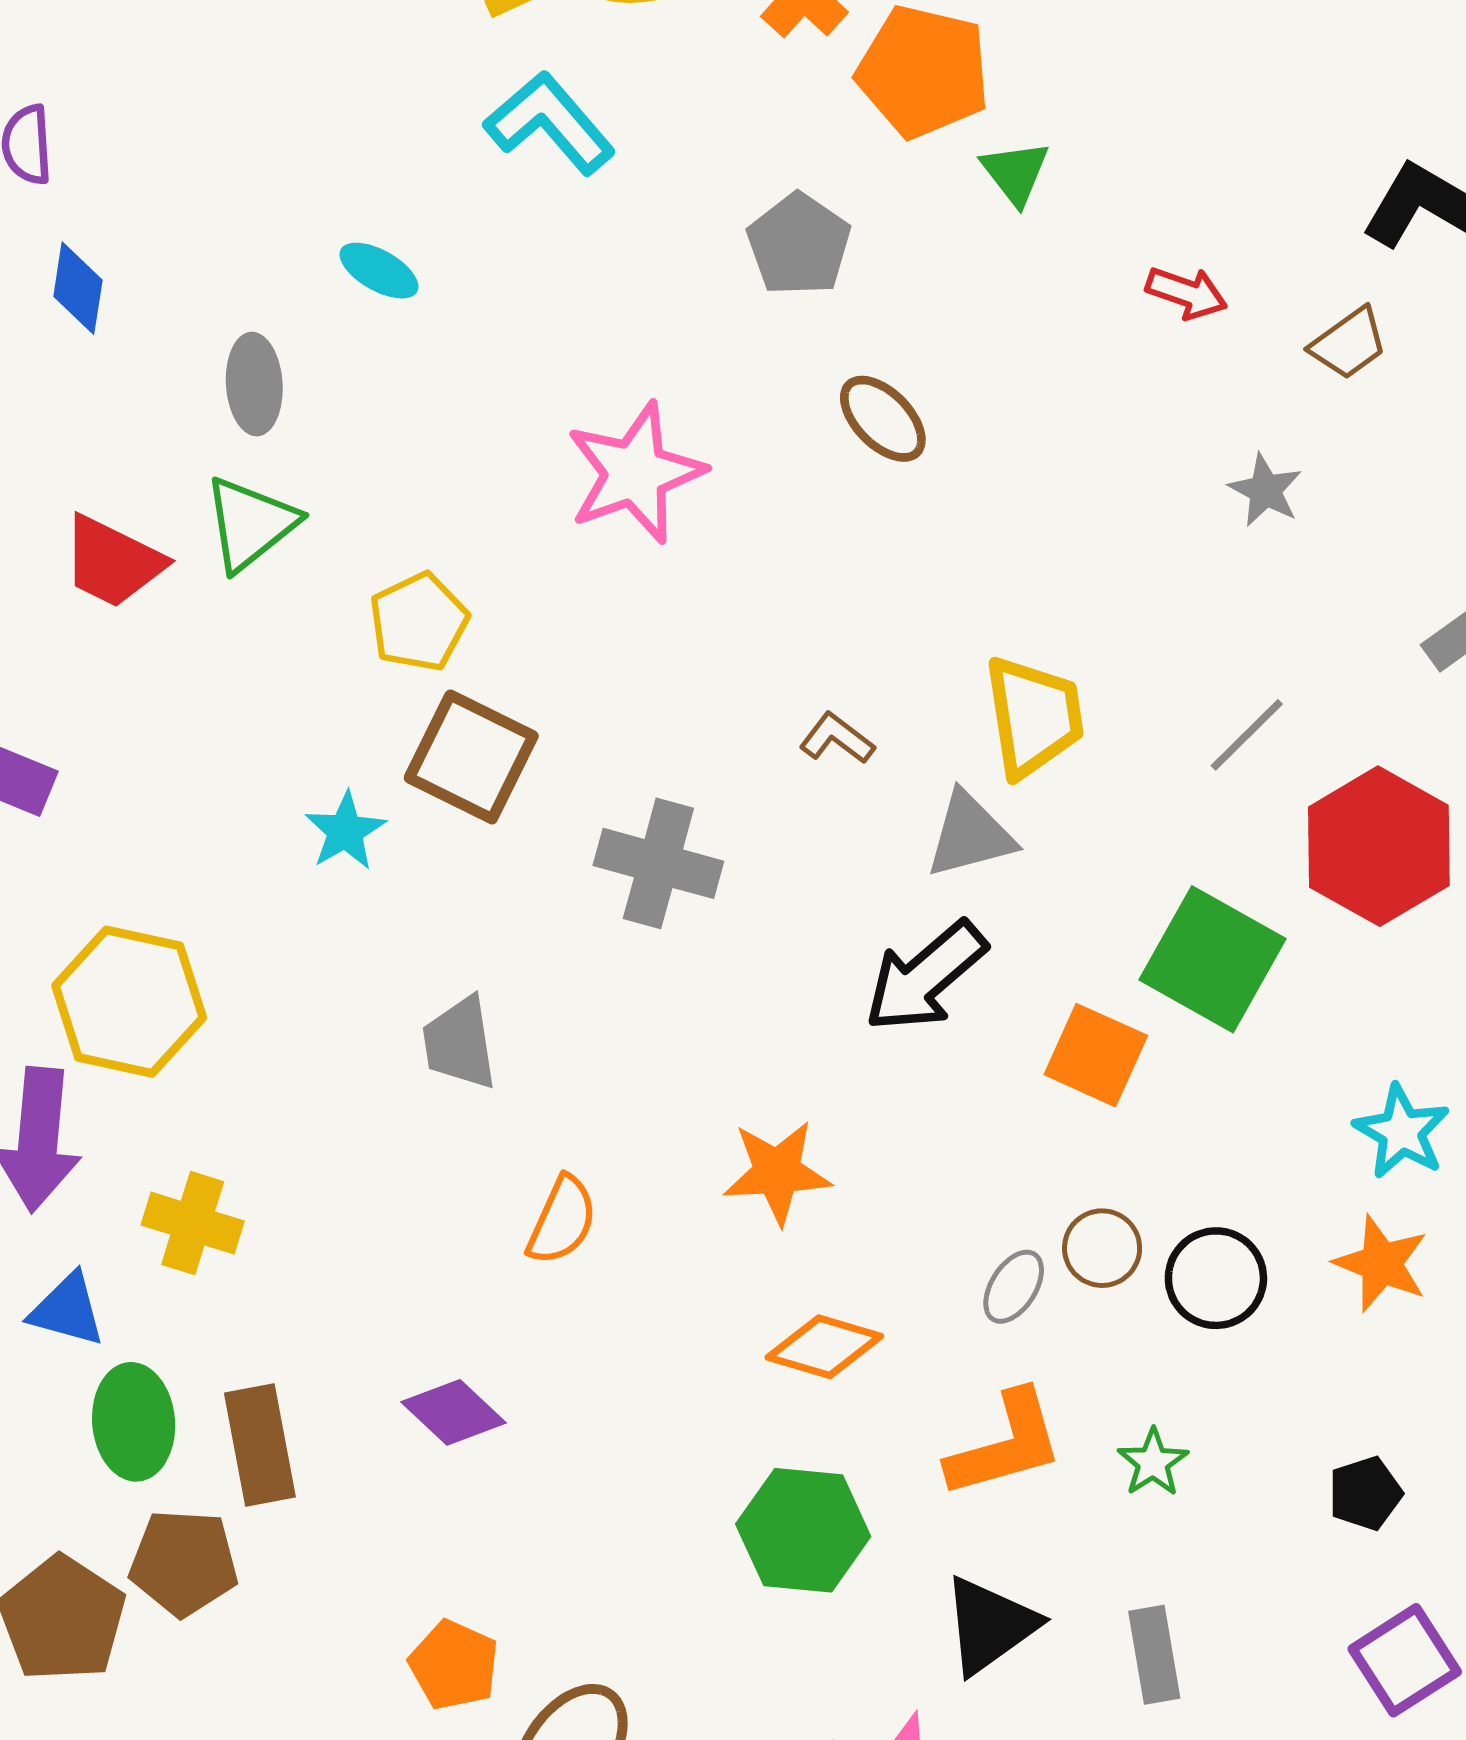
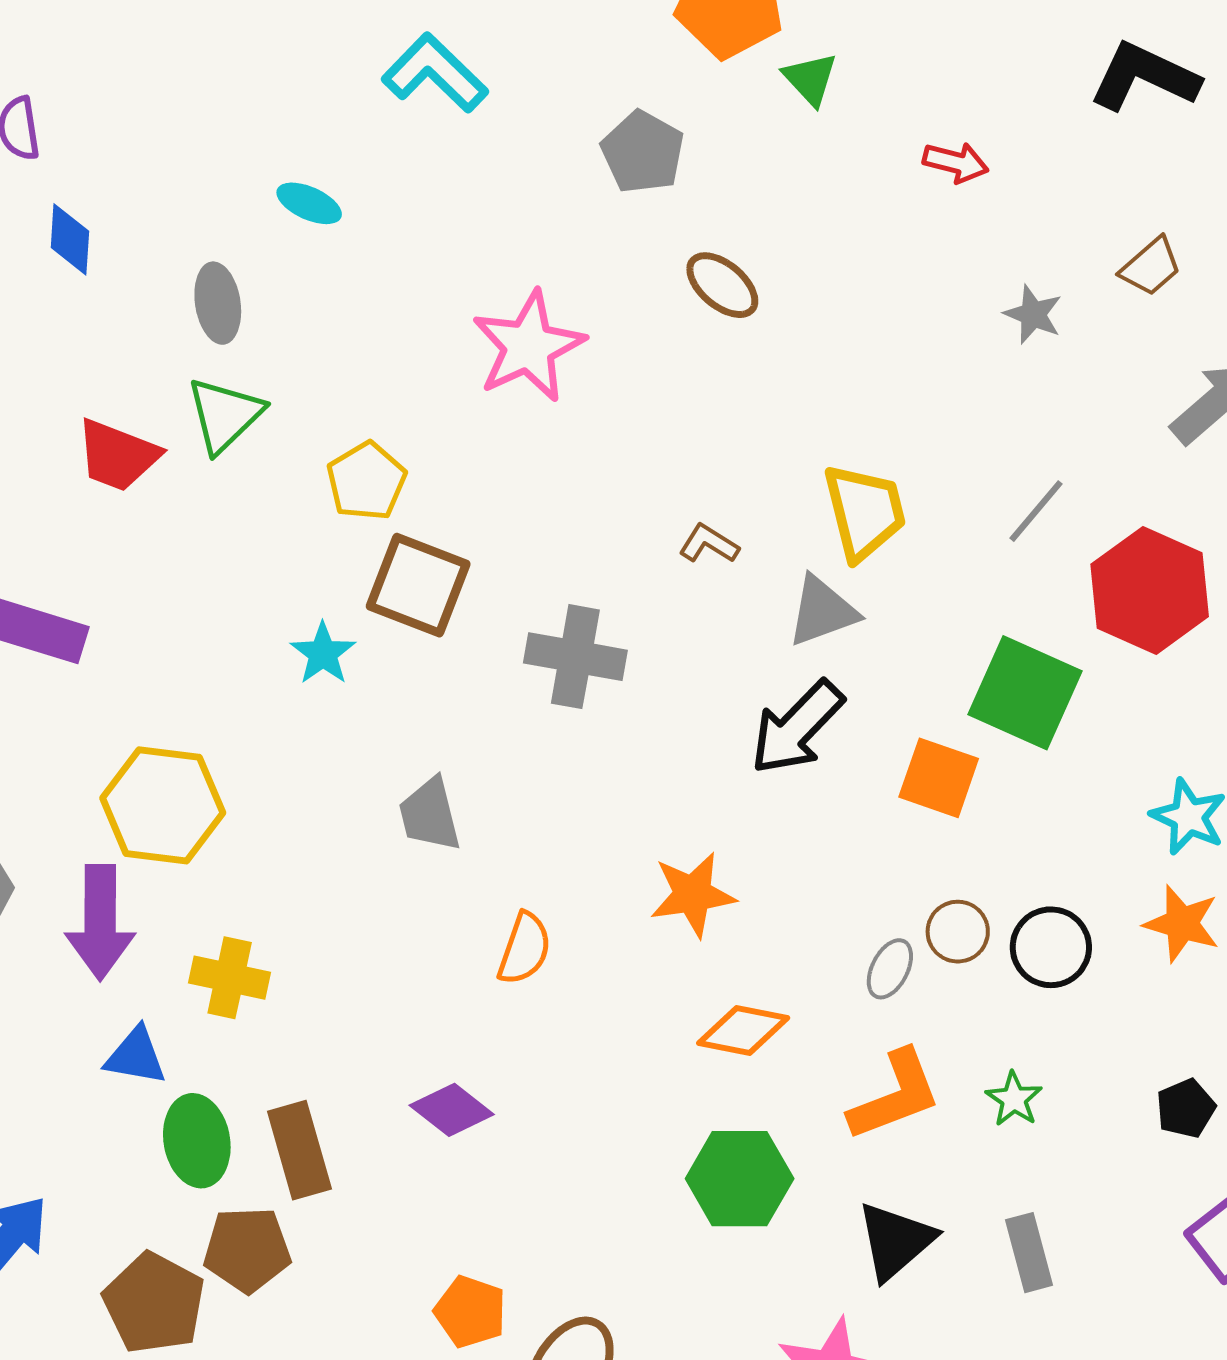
brown trapezoid: (1349, 343) -> (1151, 267), moved

